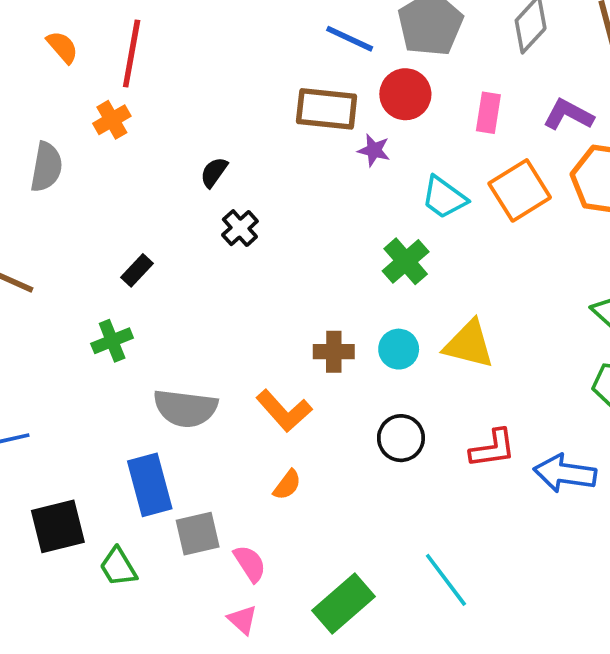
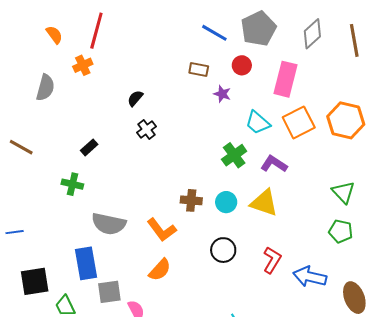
orange semicircle: (62, 47) -> (54, 35), moved
red circle: (405, 94) -> (242, 65), size x0.7
brown rectangle: (327, 109) -> (199, 70), size x0.6
pink rectangle: (488, 113) -> (286, 79), size x1.6
purple L-shape: (568, 115) -> (274, 164), moved
green cross: (112, 341) -> (72, 184), turned 30
red L-shape: (493, 449) -> (272, 260), turned -56
orange semicircle: (287, 485) -> (160, 270), size x1.4

